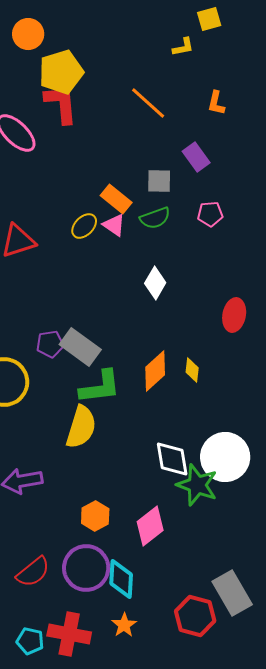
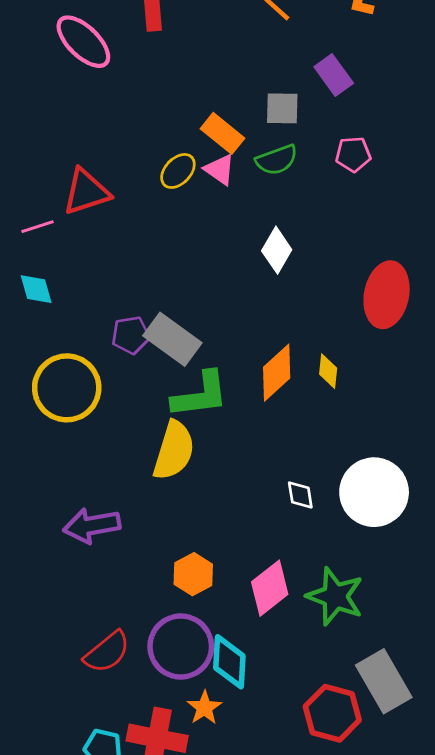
red ellipse: (234, 315) -> (387, 295), size x1.4
white diamond: (172, 459) -> (300, 495), size x0.6
green star: (197, 485) -> (335, 596), moved
orange star: (124, 625) -> (204, 708), moved

